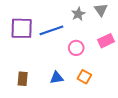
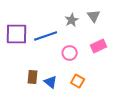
blue triangle: (57, 78) -> (51, 82), turned 48
brown rectangle: (23, 79) -> (33, 77), moved

